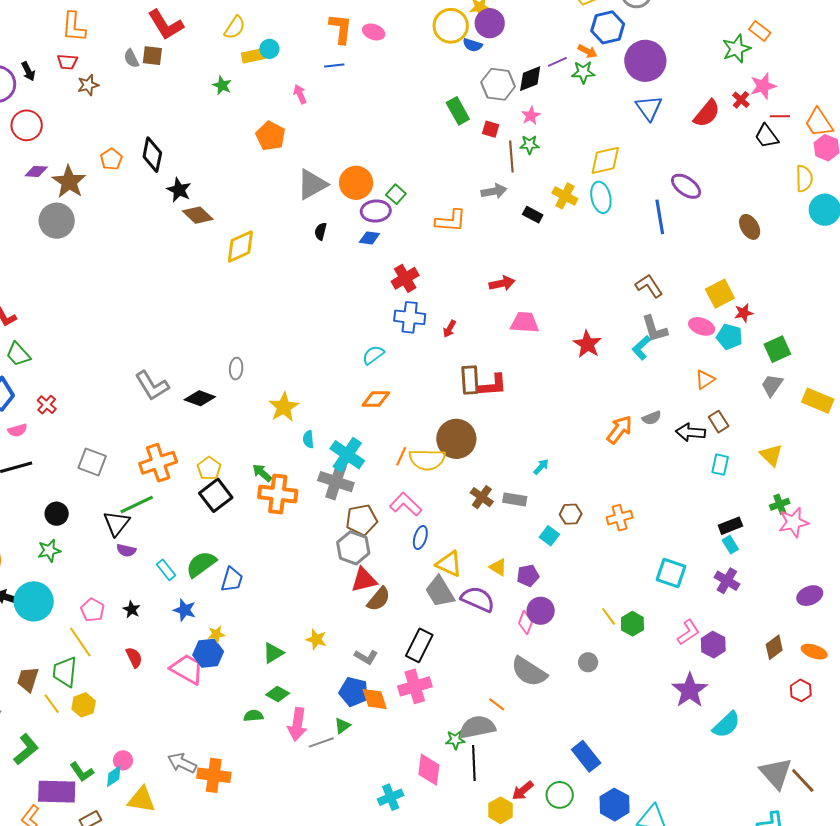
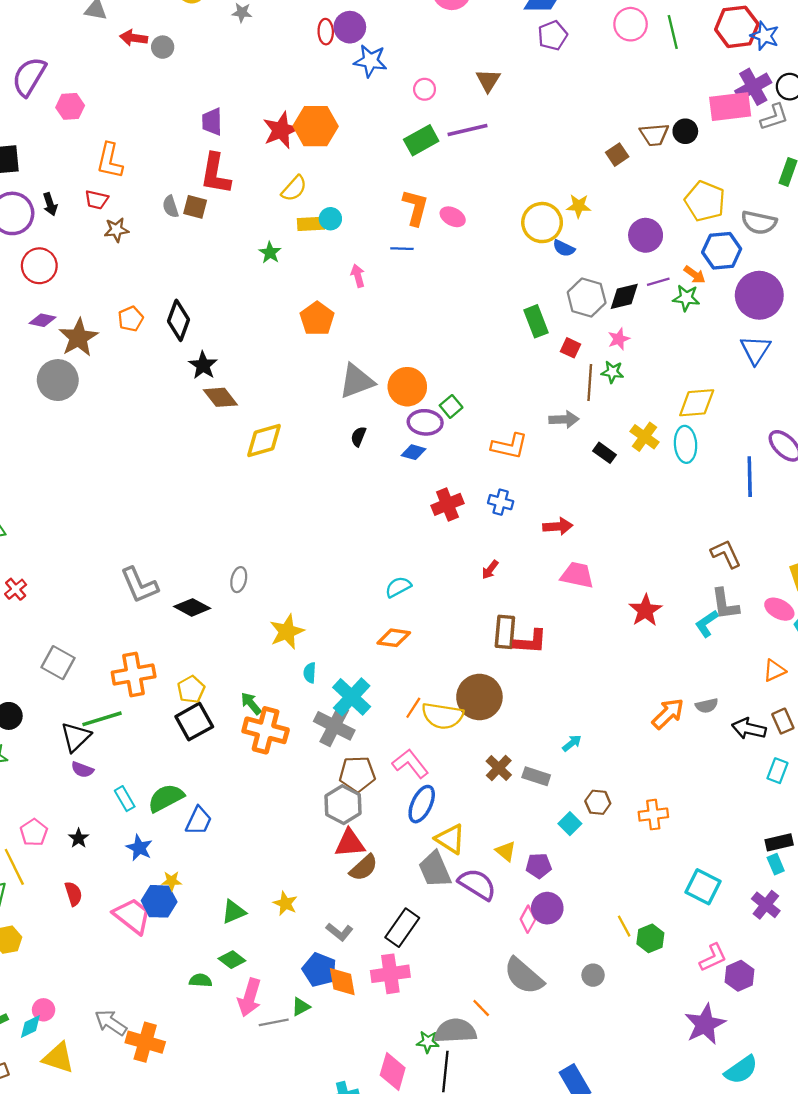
purple circle: (490, 23) -> (646, 235), moved
red L-shape: (166, 25) -> (215, 174), turned 33
blue cross: (410, 317) -> (501, 502), moved, size x0.7
blue ellipse: (420, 537) -> (422, 804), size x1.4

